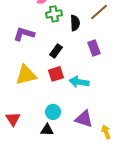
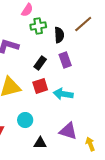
purple rectangle: (94, 48) -> (65, 60), moved
cyan circle: (53, 112) -> (25, 120), moved
black triangle: (47, 130) -> (40, 143), moved

